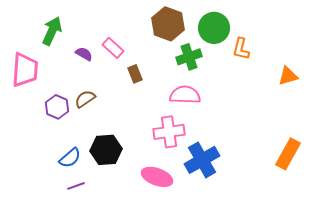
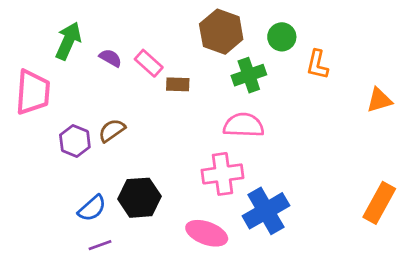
green circle: (214, 28) -> (282, 37), size x0.7
purple semicircle: (84, 54) -> (110, 58), moved
brown rectangle: (135, 74) -> (178, 84), moved, turned -66

